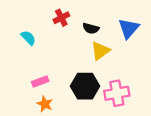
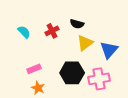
red cross: (61, 18) -> (52, 31), moved
blue triangle: (129, 28) -> (109, 50), moved

